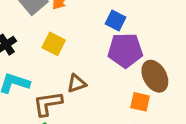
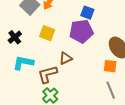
purple pentagon: (125, 50) -> (81, 31), moved

